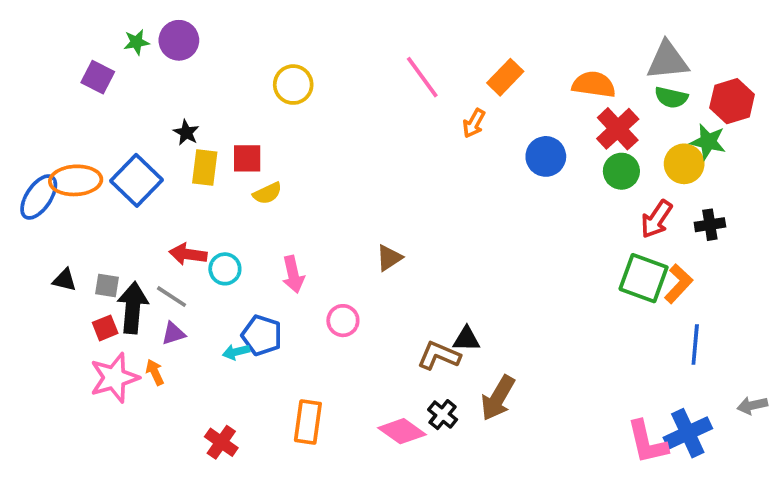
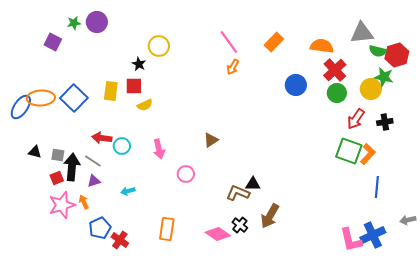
green semicircle: (671, 97) -> (378, 51), moved
orange arrow: (474, 123) -> (233, 67), moved
black star: (186, 132) -> (139, 64), moved
blue pentagon: (262, 335) -> (100, 228), moved, turned 30

